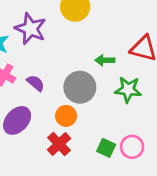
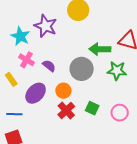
green arrow: (105, 60) -> (100, 49), size x1.5
orange circle: (66, 116) -> (63, 91), moved
green square: (106, 148) -> (92, 108), moved

